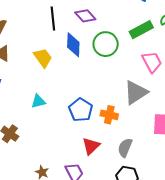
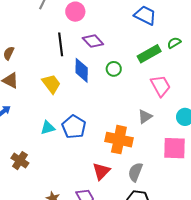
green circle: (106, 44) -> (114, 69), size x0.6
gray triangle: (136, 92) -> (145, 117), size x0.6
blue pentagon: (81, 110) -> (74, 127), moved
orange cross: (109, 115) -> (119, 140), size x1.5

